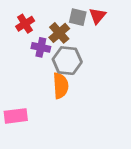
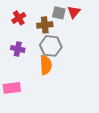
brown cross: (59, 33) -> (45, 25), turned 35
purple cross: (41, 47) -> (18, 49), moved

